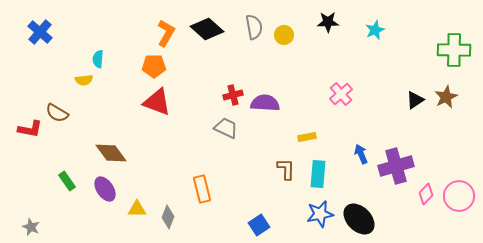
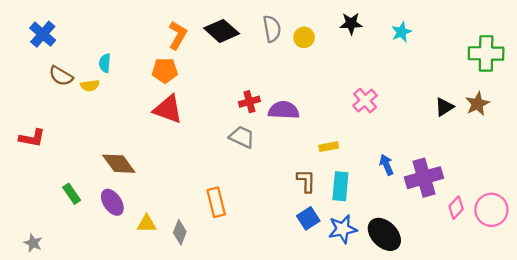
brown semicircle: (57, 113) -> (61, 76), moved
blue square: (259, 225) -> (308, 218), moved

